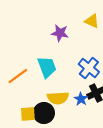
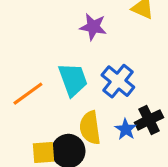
blue cross: (89, 68) -> (118, 81), moved
yellow semicircle: (58, 98) -> (90, 128), turned 85

